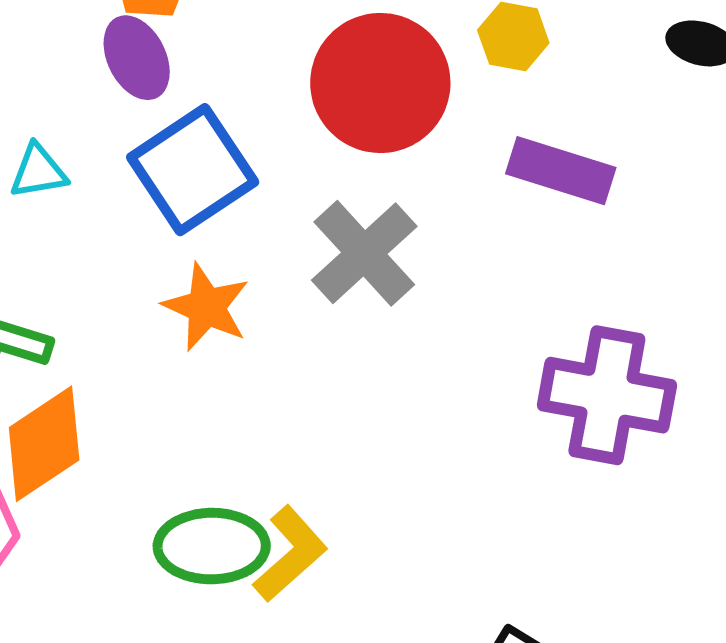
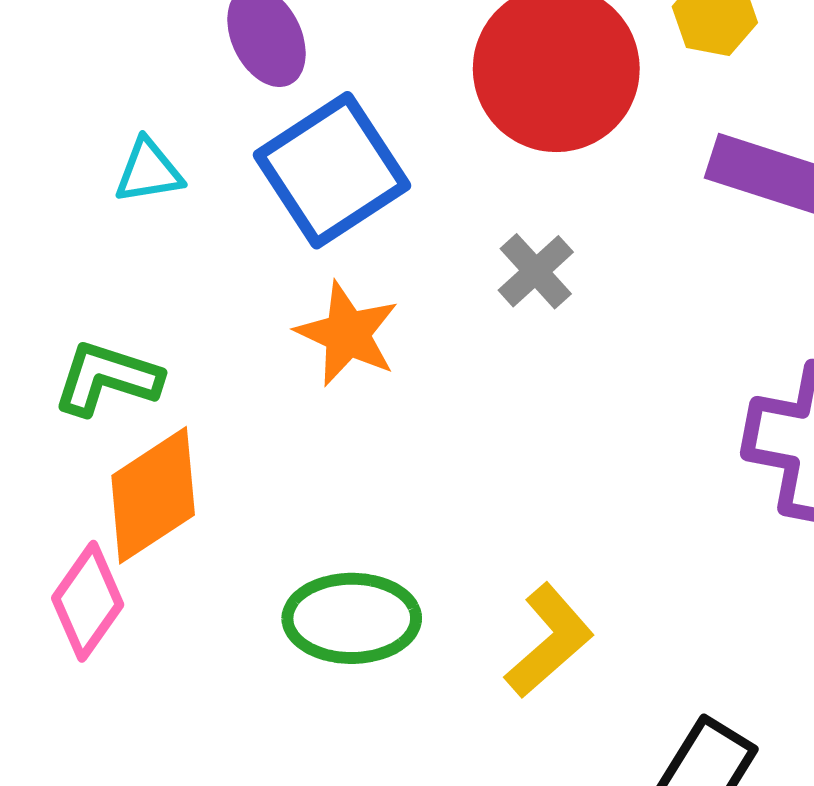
gray cross: (364, 253) -> (536, 271), size x0.6
yellow L-shape: (290, 554) -> (549, 641), moved

